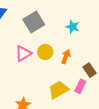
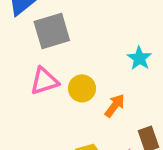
gray square: (34, 22) -> (52, 31), moved

